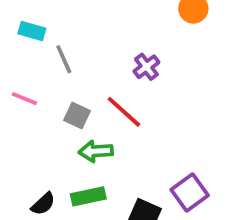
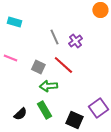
gray line: (64, 59) -> (54, 37), moved
green rectangle: (88, 196) -> (44, 110), turned 72

